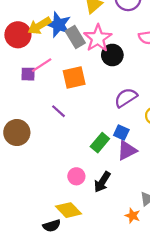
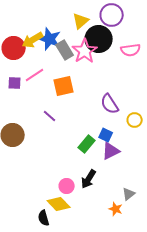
black circle: (112, 55) -> (99, 39), moved, size x1.4
purple square: (28, 74) -> (15, 83), moved
purple semicircle: (126, 98) -> (110, 104), turned -90
pink circle: (76, 176) -> (67, 186), moved
black semicircle: (52, 226) -> (44, 218), turned 91

